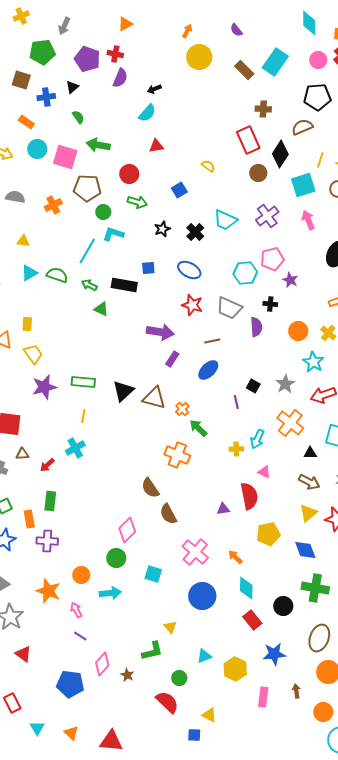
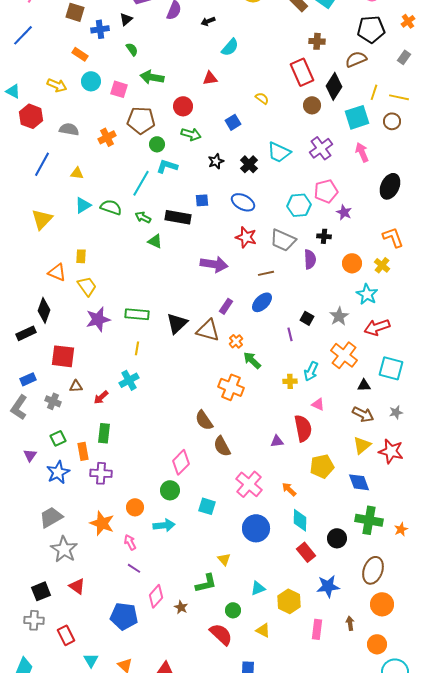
cyan semicircle: (147, 113) -> (230, 47), moved
pink square: (65, 157) -> (119, 89), size x0.7
purple rectangle: (172, 359) -> (226, 306), moved
yellow triangle: (209, 715) -> (263, 630), moved

